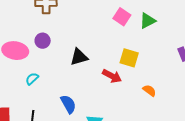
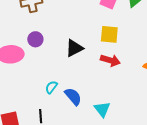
yellow square: (129, 58) -> (109, 34), moved
cyan semicircle: (32, 79) -> (51, 87), moved

